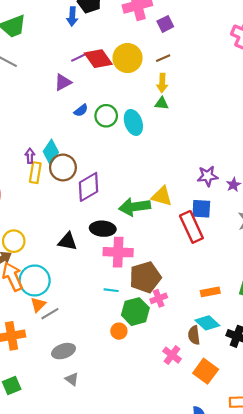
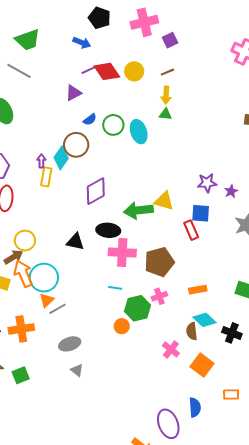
blue arrow: (72, 17) -> (82, 43), moved, turned -72
yellow circle: (128, 58) -> (134, 71), size x0.7
brown circle: (63, 168) -> (76, 145), moved
red rectangle: (191, 227) -> (191, 230), size x0.7
brown pentagon: (145, 277) -> (159, 262), moved
orange rectangle: (210, 292) -> (198, 290), moved

